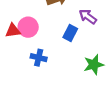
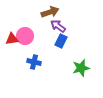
purple arrow: (88, 17) -> (58, 26), moved

